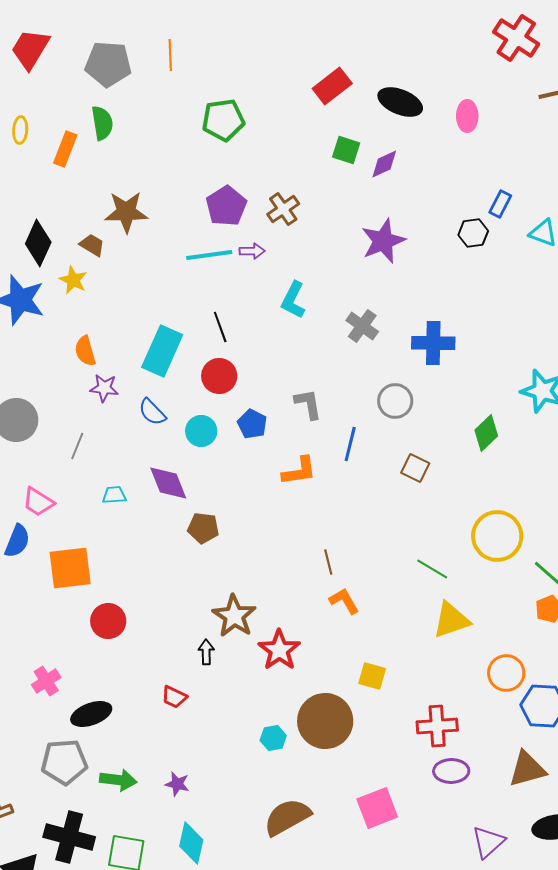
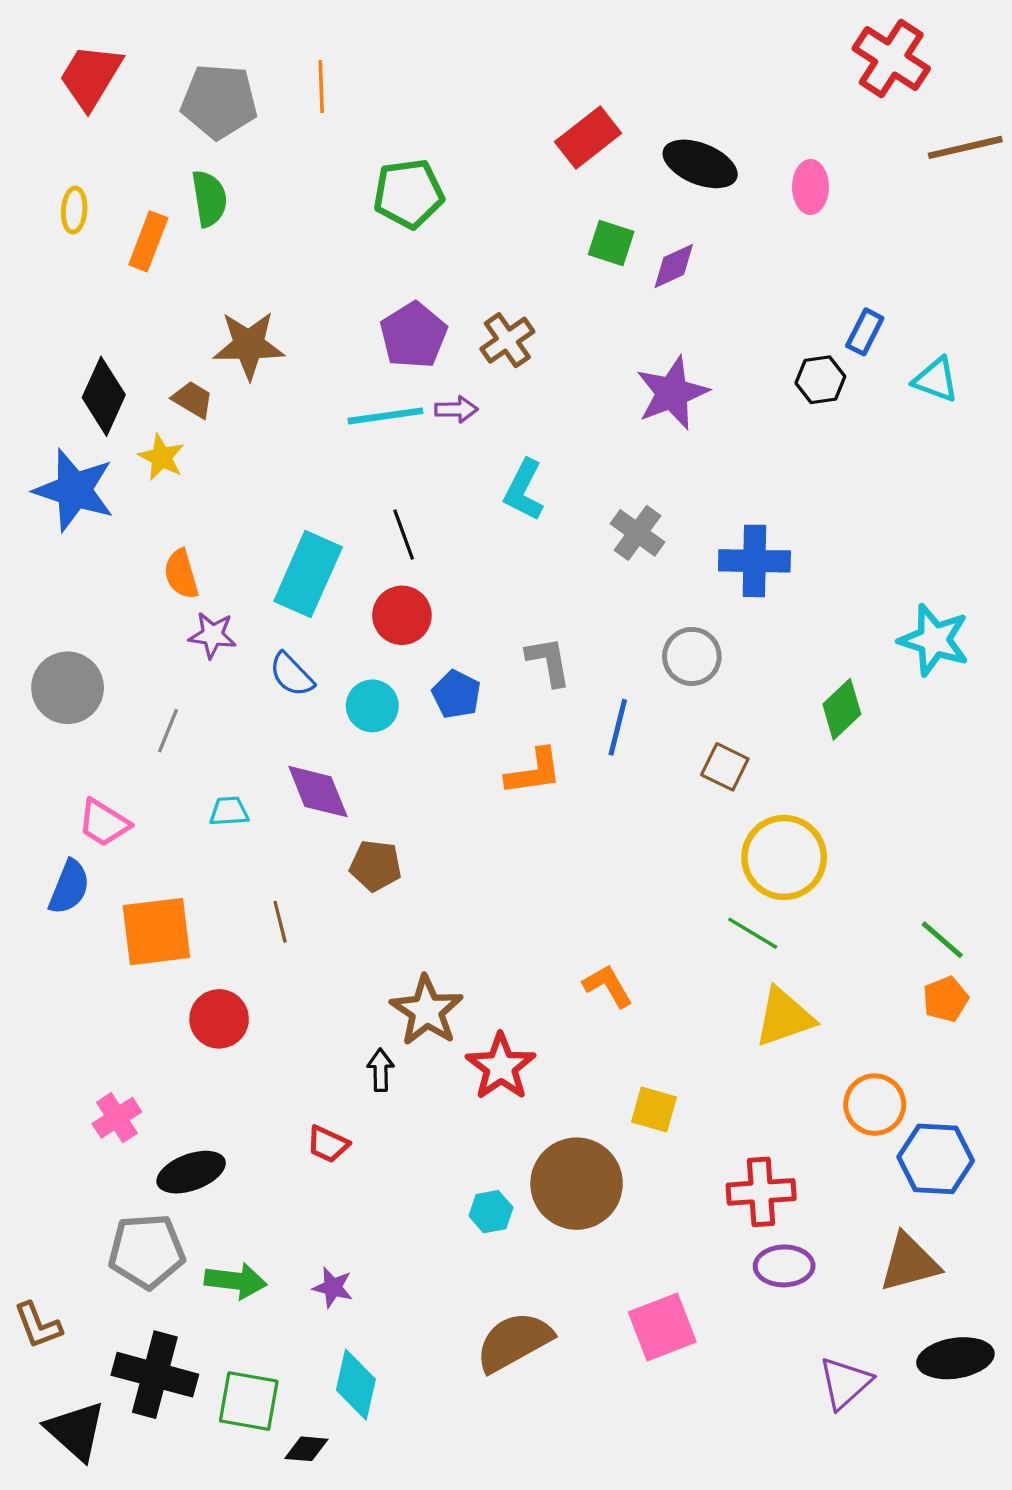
yellow circle: (497, 536) -> (784, 857), moved
brown line: (328, 562) -> (280, 922), moved

